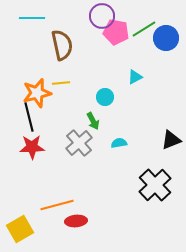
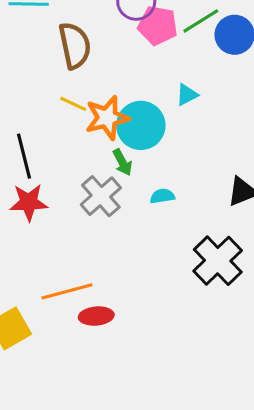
yellow line: (61, 83) -> (73, 104), turned 30
orange star: (37, 93) -> (107, 118), moved
cyan circle: (105, 97) -> (141, 125), size x1.8

